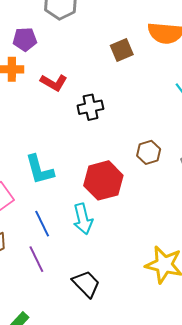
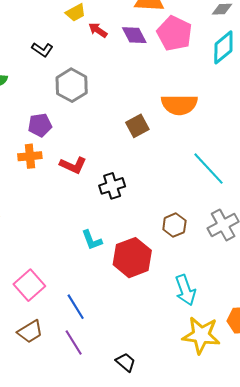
cyan L-shape: (40, 170) -> (92, 240), moved, size x0.7
cyan arrow: (83, 219) -> (185, 290), moved
black trapezoid: (86, 284) -> (126, 362), size x0.7

